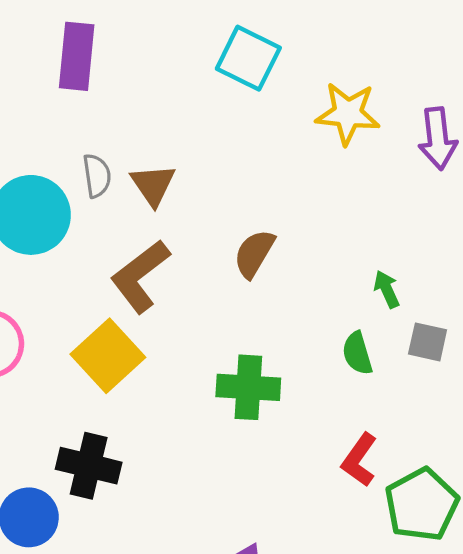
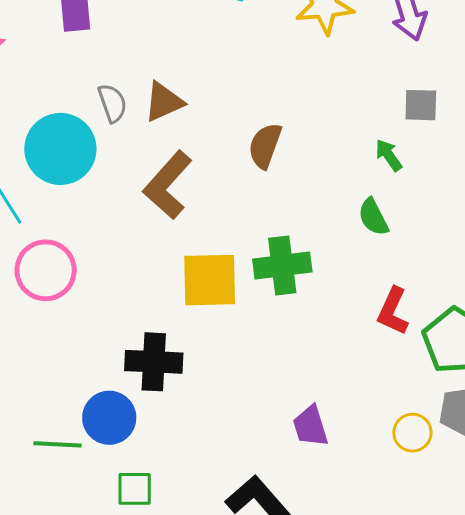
brown triangle: (153, 185) -> (164, 102), turned 51
gray square: (428, 342) -> (421, 105), moved
yellow square: (108, 356) -> (210, 280), moved, turned -38

